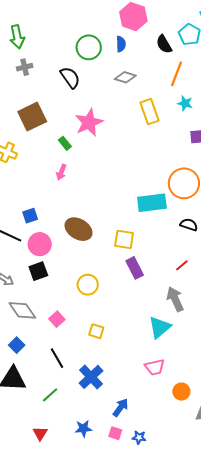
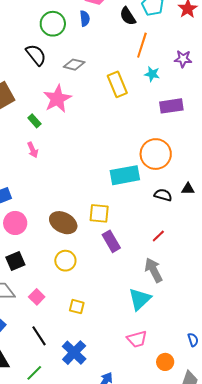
gray diamond: (125, 77) -> (74, 65), moved
pink arrow: (61, 172) -> (33, 150), turned -42
brown ellipse: (79, 229) -> (63, 223), moved
black square: (38, 271) -> (15, 261), moved

